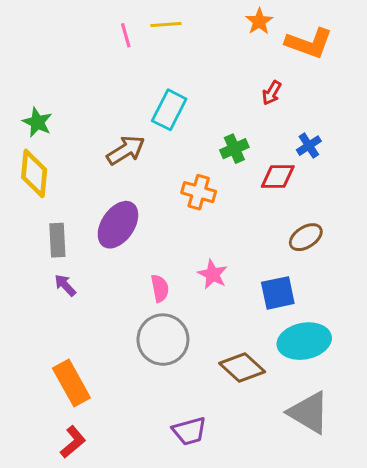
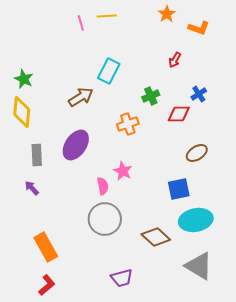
orange L-shape: (309, 43) -> (199, 28), size x0.7
orange cross: (199, 192) -> (128, 124), turned -35
pink star: (213, 274) -> (123, 171), moved
purple arrow: (65, 285) -> (32, 188), moved

